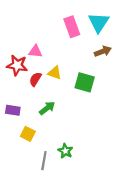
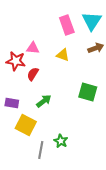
yellow triangle: (55, 73) -> (63, 55), moved
green square: (85, 82) -> (88, 92), moved
yellow square: (28, 134) -> (26, 125), size x1.5

